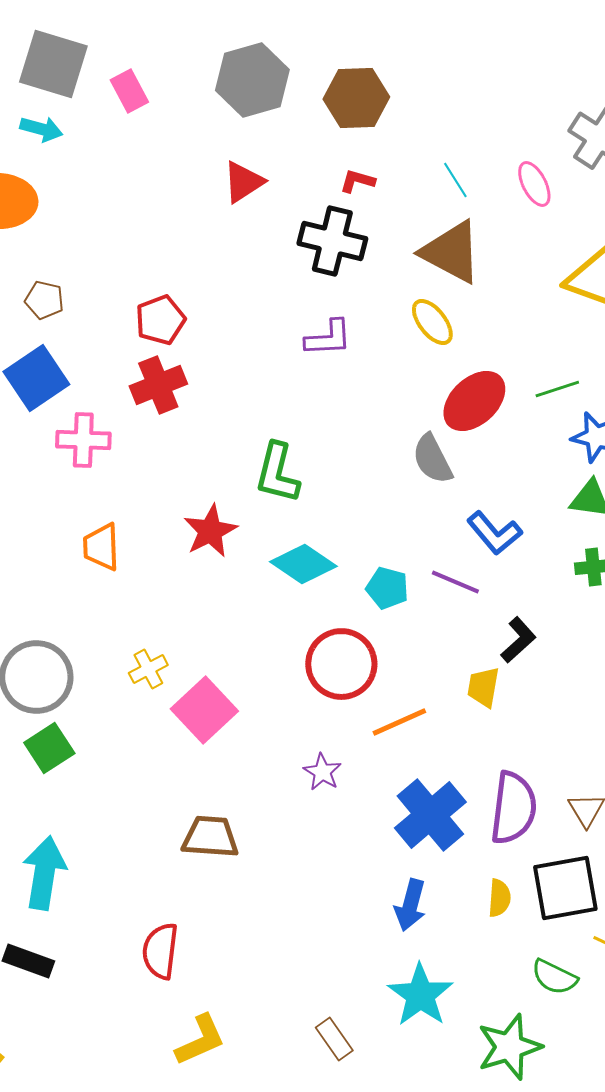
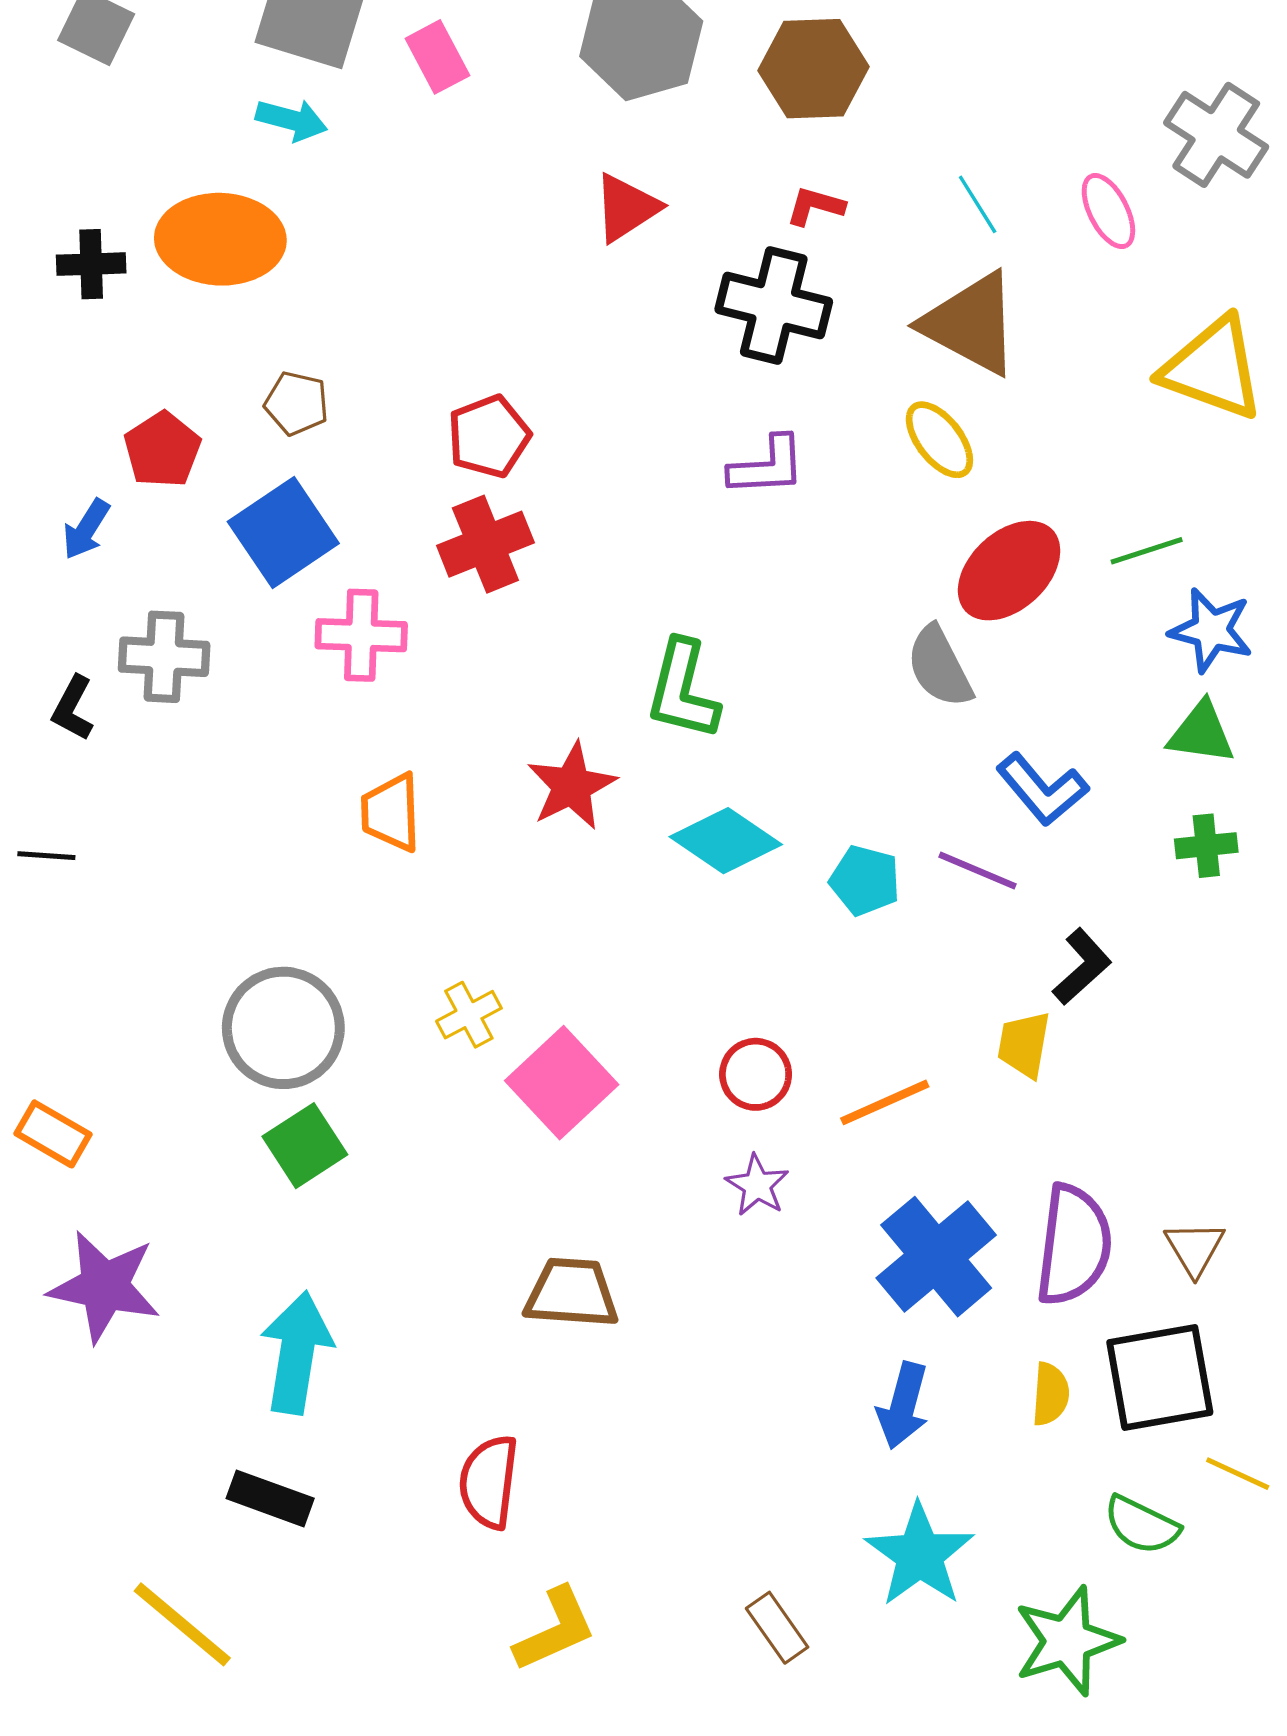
red circle: (341, 664) -> (756, 1074), moved, size x0.6

